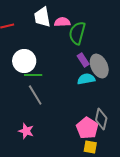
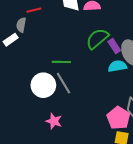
green semicircle: (77, 33) -> (97, 39), moved, turned 35
white circle: (24, 61) -> (43, 85), moved

